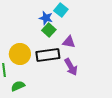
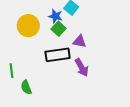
yellow circle: (20, 54) -> (28, 26), moved
green semicircle: (18, 86) -> (26, 87), turned -88

